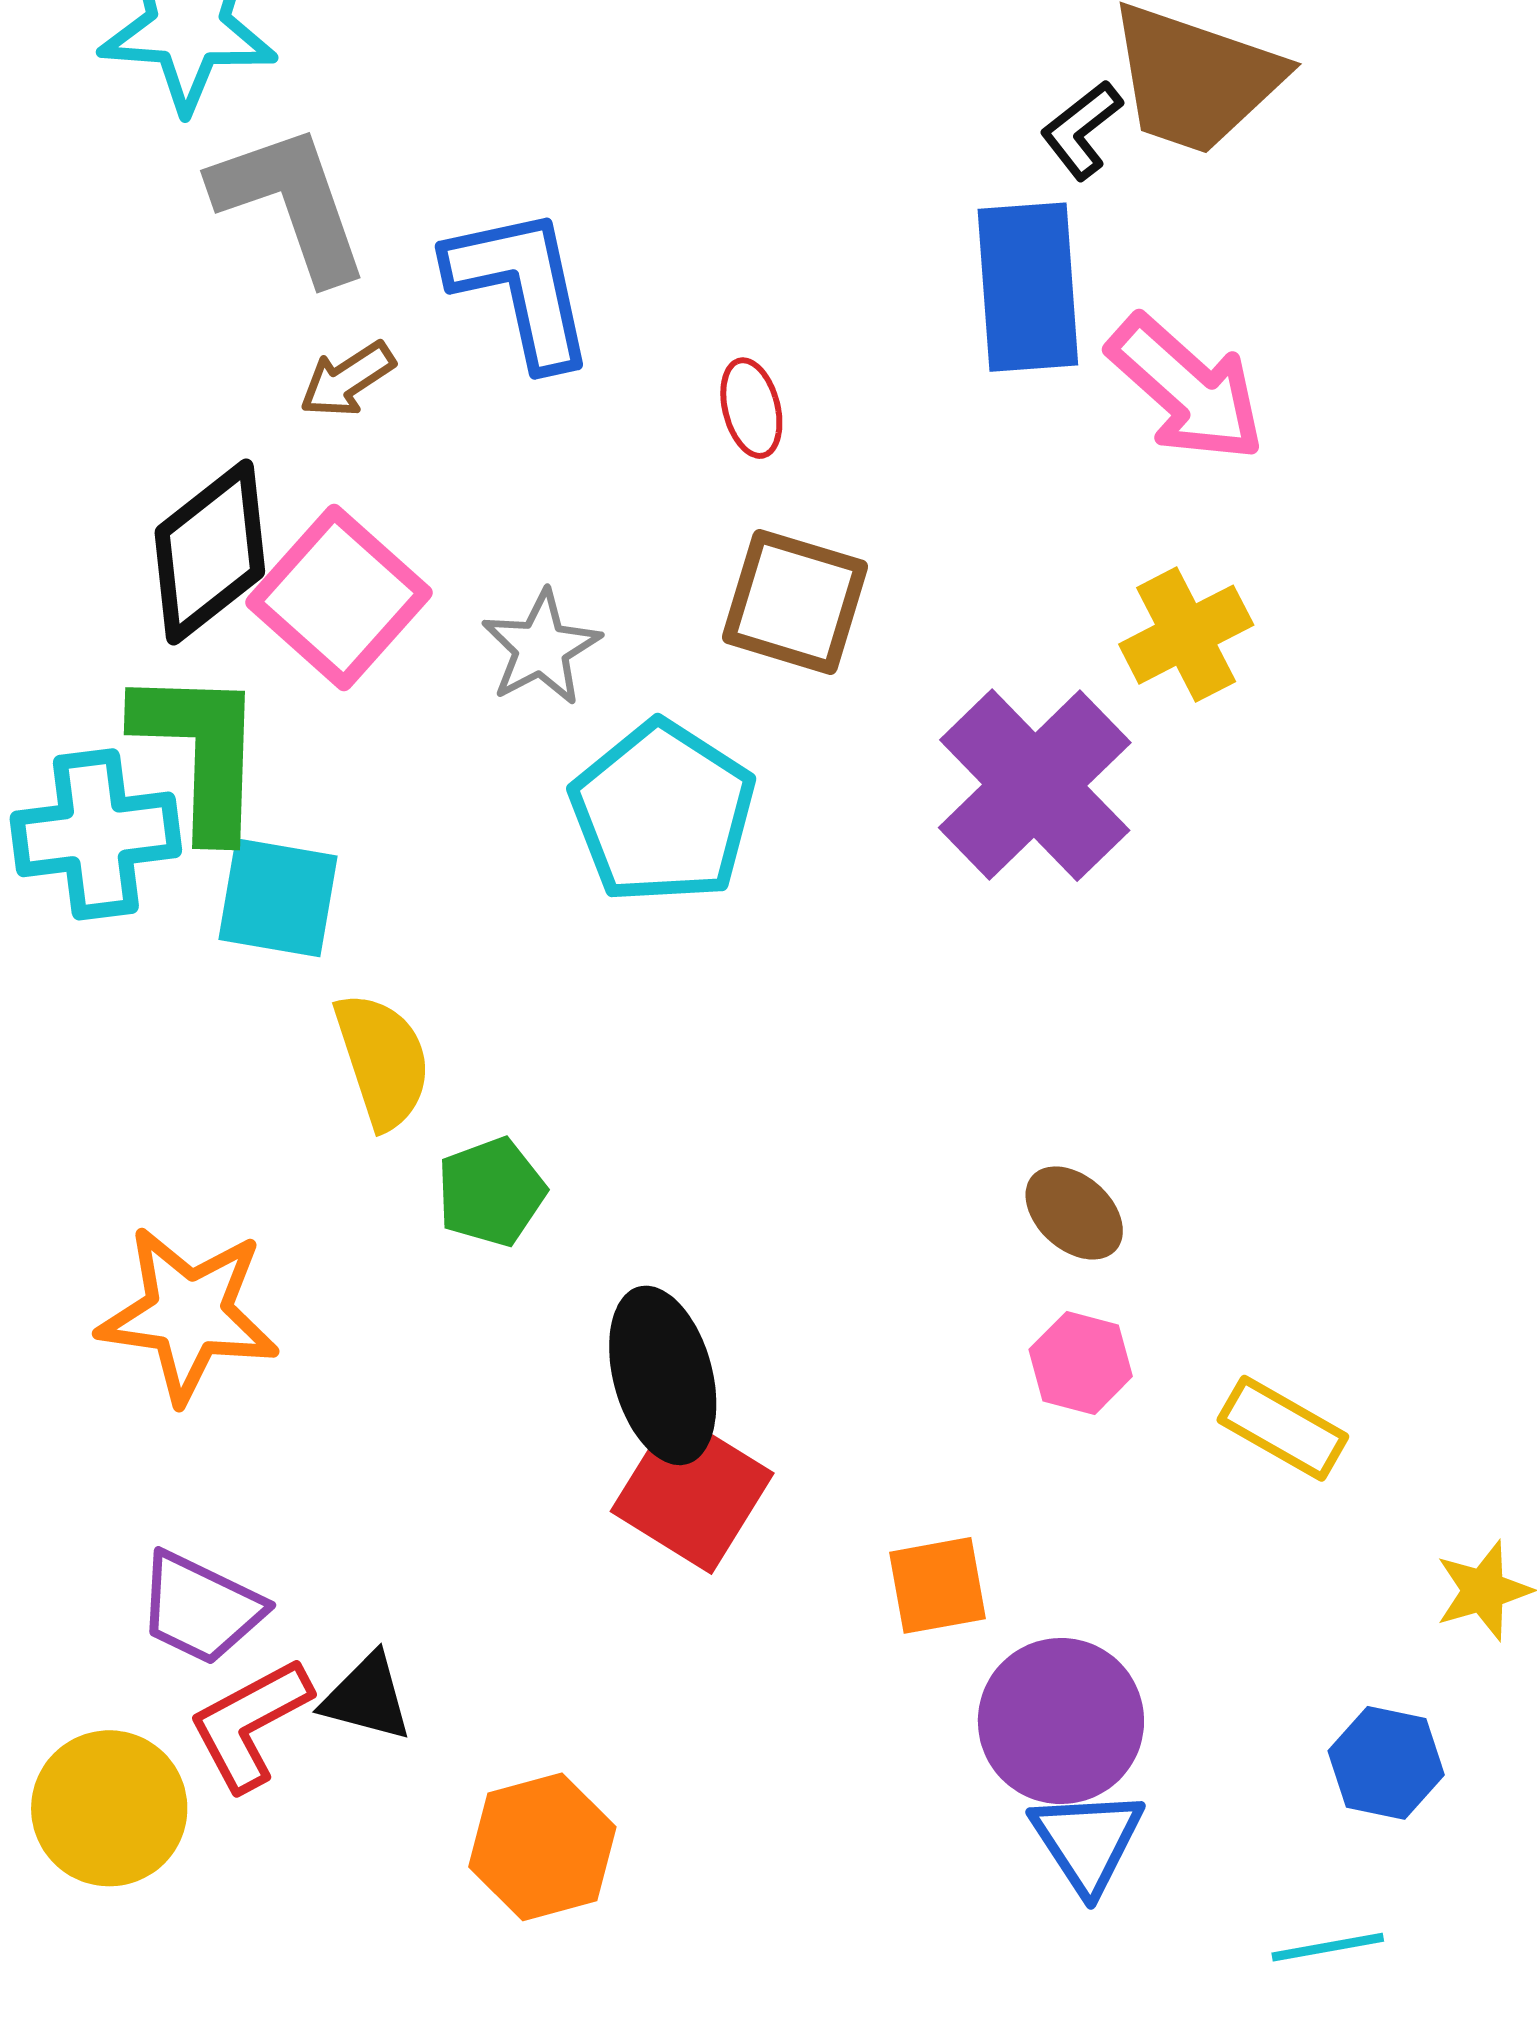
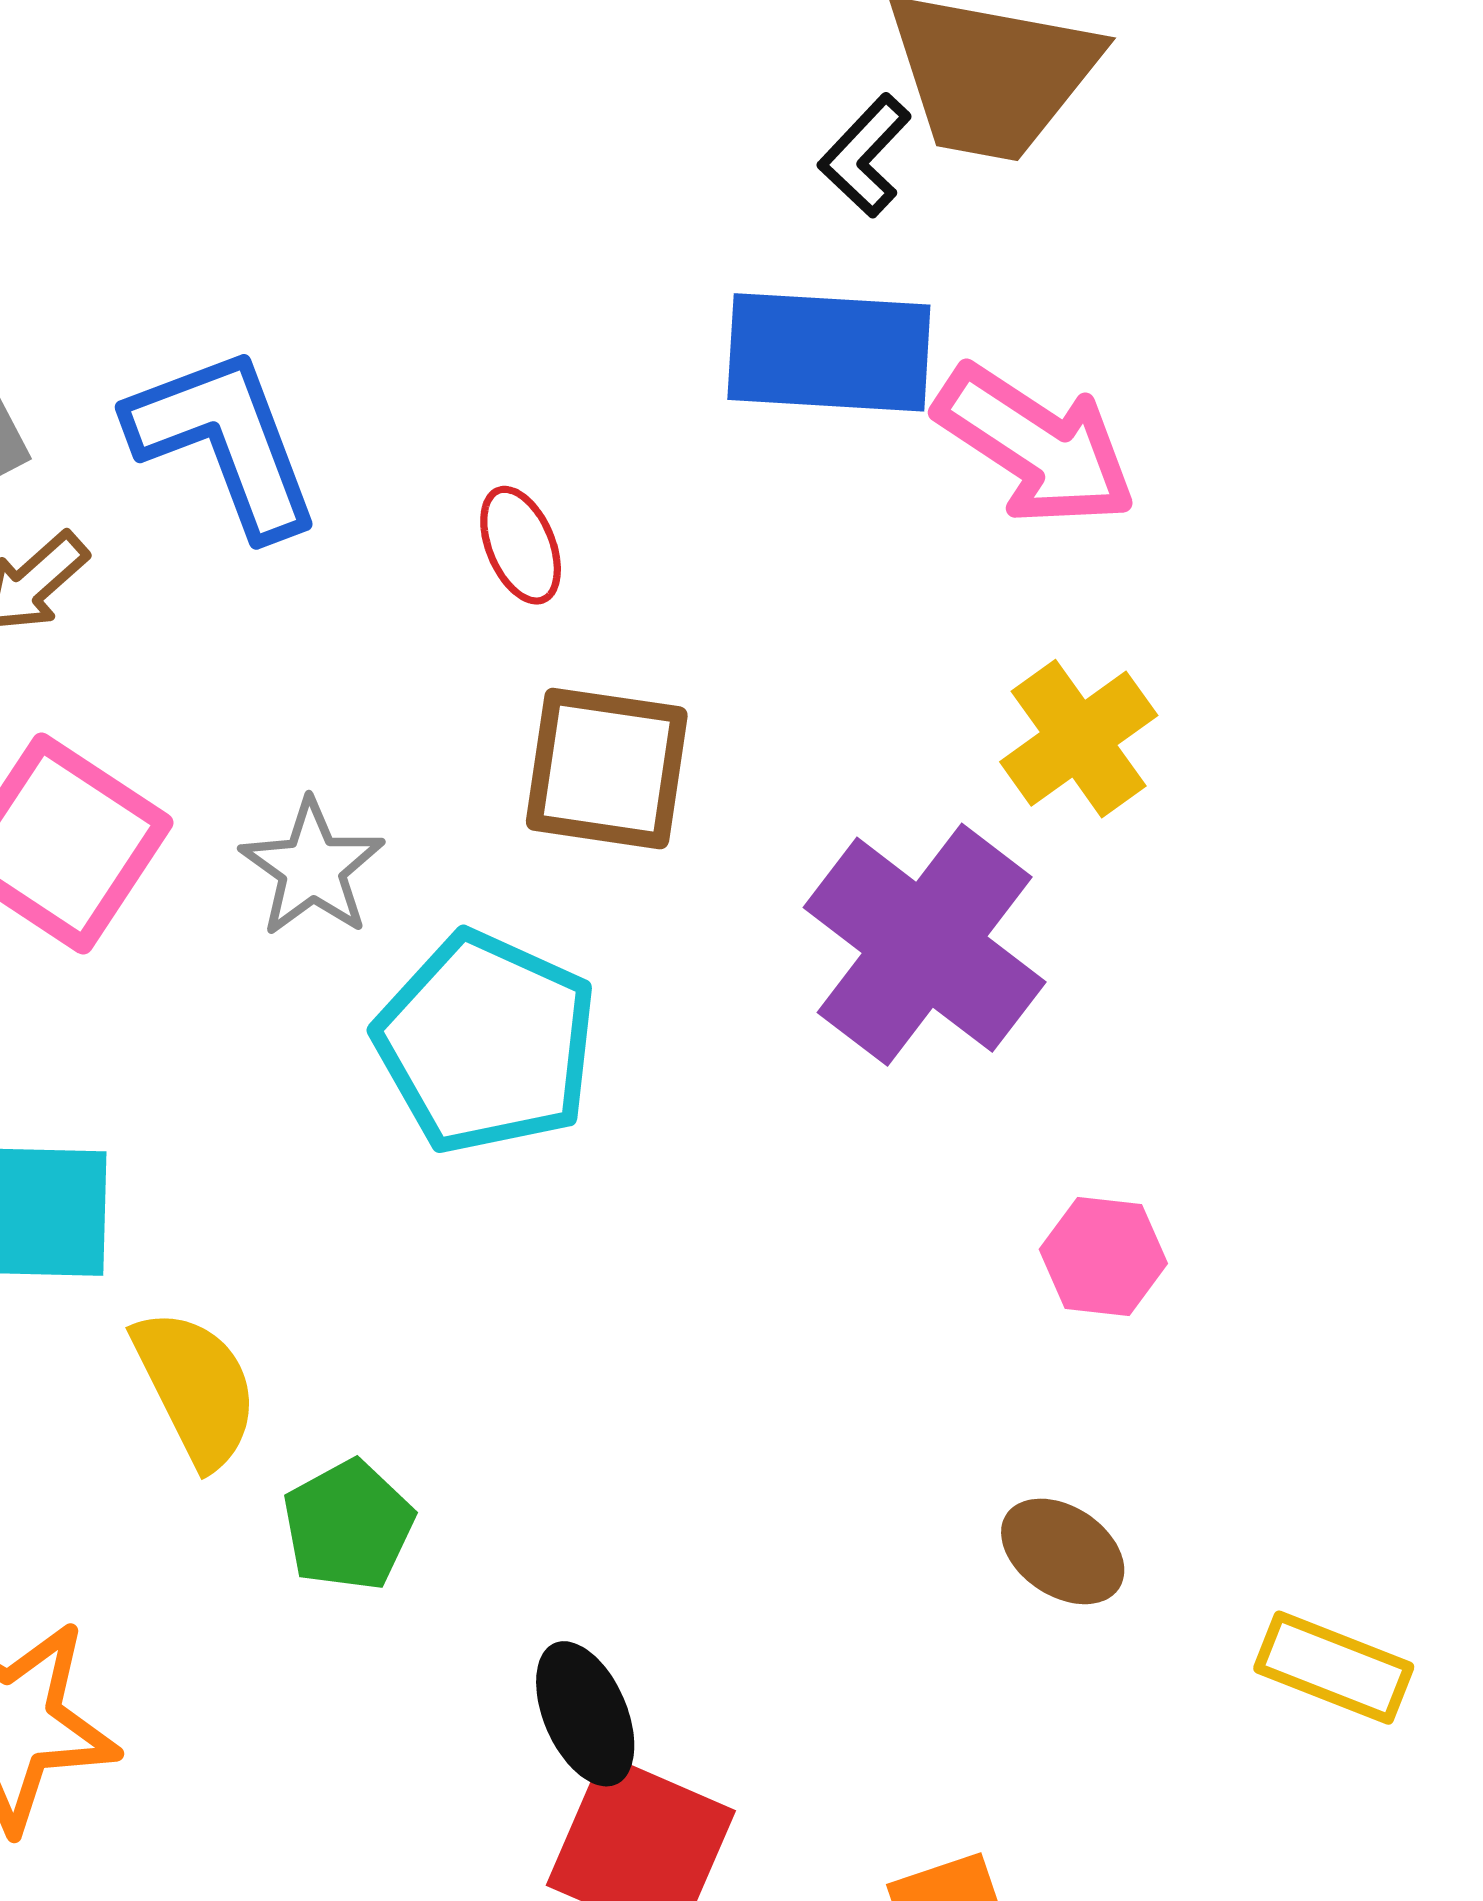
blue rectangle: (1028, 287) -> (829, 352), turned -74
brown ellipse: (1074, 1213) -> (1063, 1551), moved
pink hexagon: (1081, 1363) -> (1103, 1256), moved
black ellipse: (663, 1375) -> (585, 1714), size x0.7

